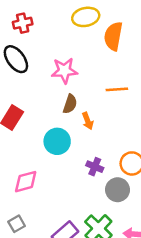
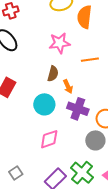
pink star: (64, 71) -> (59, 43), moved
purple cross: (95, 167) -> (78, 109), moved, size x1.5
pink diamond: (26, 182) -> (49, 139), moved

